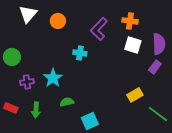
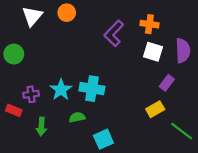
orange circle: (58, 21) -> (67, 13), moved
cyan cross: (80, 53) -> (92, 89), moved, size x1.5
green circle: (12, 57) -> (14, 54), moved
purple rectangle: (155, 67) -> (167, 83), moved
red rectangle: (11, 108) -> (14, 110), moved

